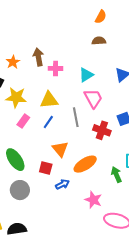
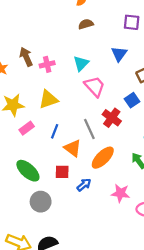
gray line: (76, 117) -> (89, 129), moved
pink rectangle: (23, 121) -> (27, 128), turned 32
blue line: (48, 122) -> (55, 131), moved
red cross: (102, 130) -> (112, 118), turned 30

